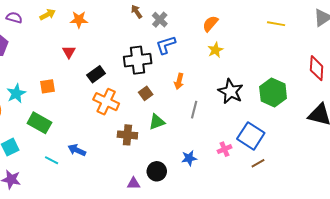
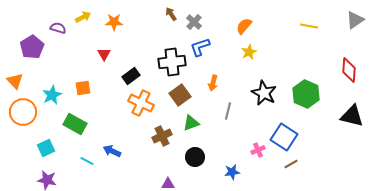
purple semicircle: (14, 18) -> (58, 28), moved
brown square: (146, 93) -> (180, 95), size x1.5
brown cross: (127, 135) -> (162, 136), turned -30
blue star: (189, 158) -> (232, 172), moved
black circle: (157, 171) -> (195, 157), moved

